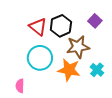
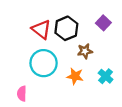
brown star: (78, 47) -> (85, 51), size x0.6
orange star: (69, 70) -> (75, 76), size x0.7

